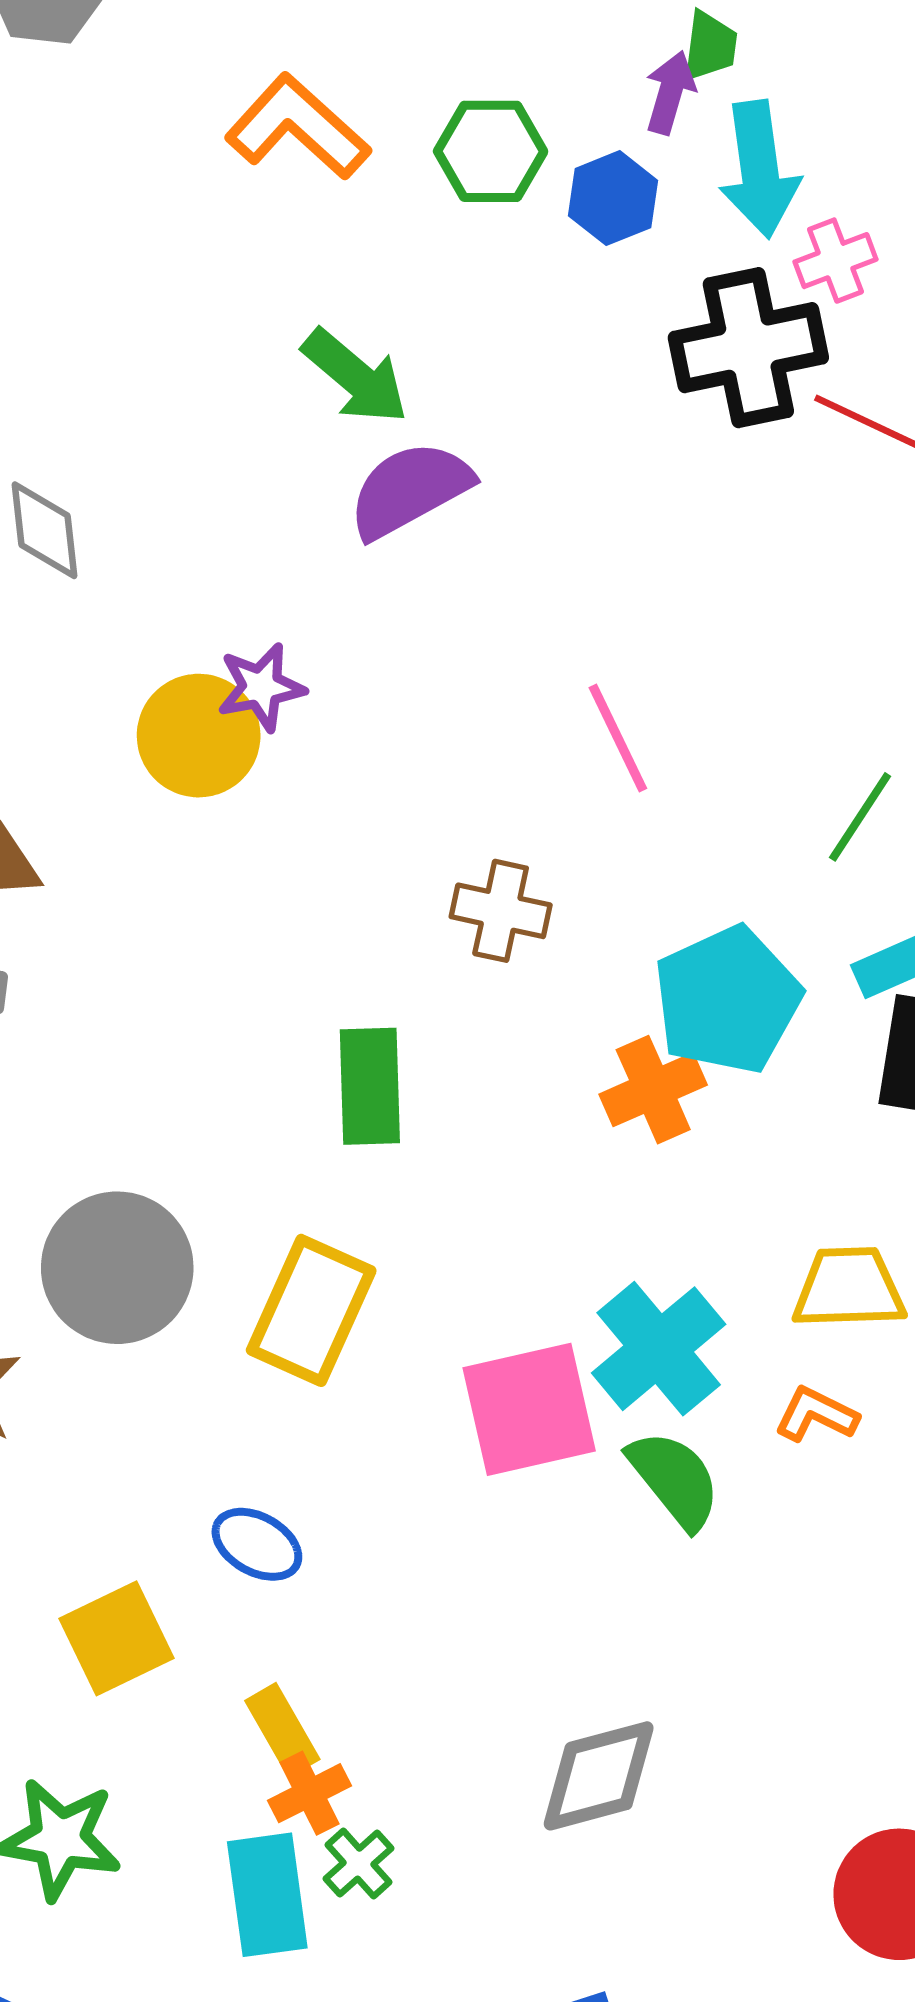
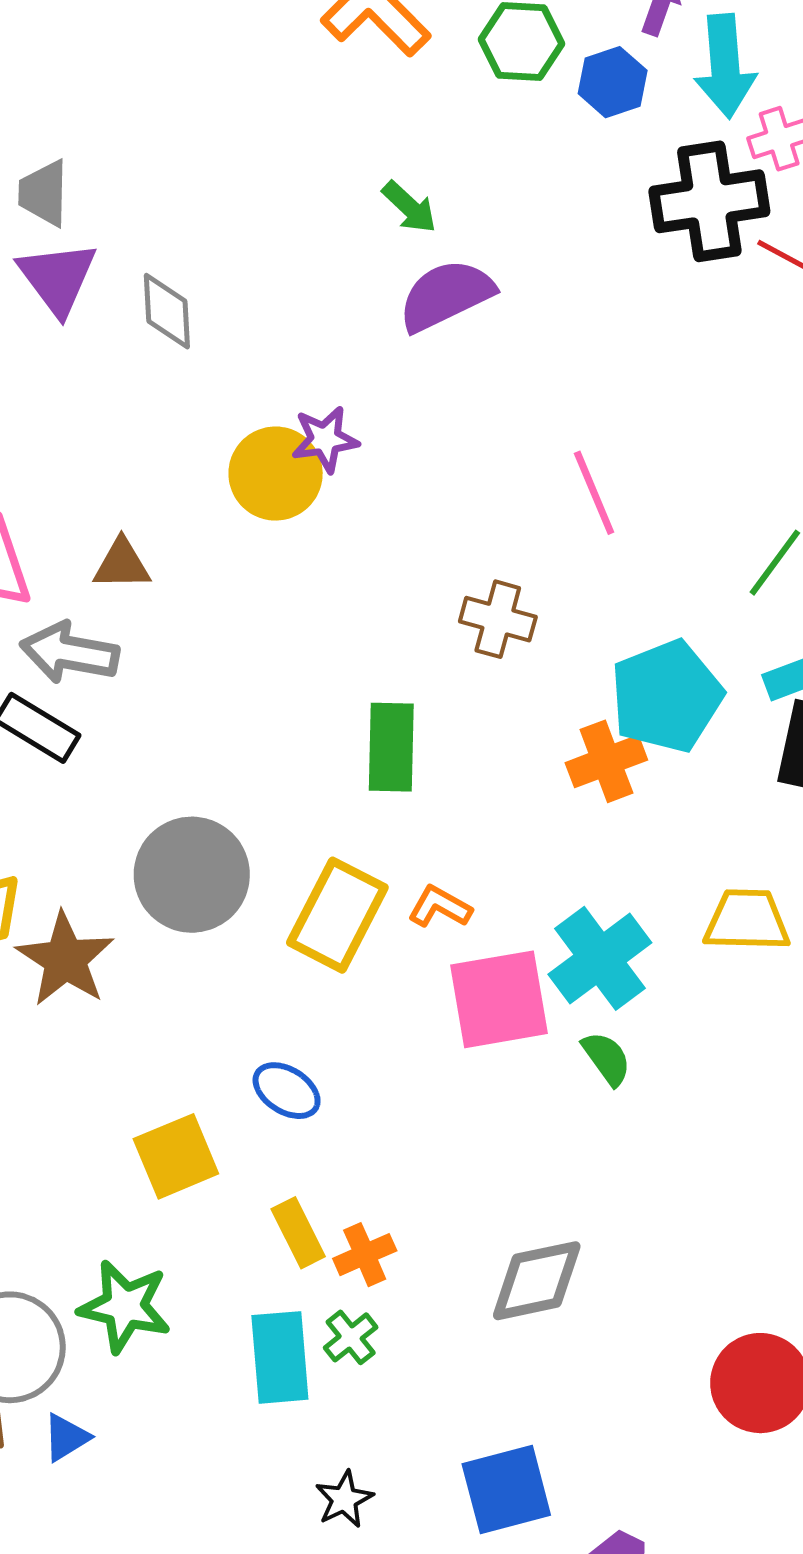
green arrow: (355, 376) -> (409, 207), size x0.7
orange L-shape: (816, 1414) -> (440, 907), moved
green semicircle: (674, 1479) -> (607, 1058), size x0.7
orange cross: (309, 1793) -> (365, 1255), moved

